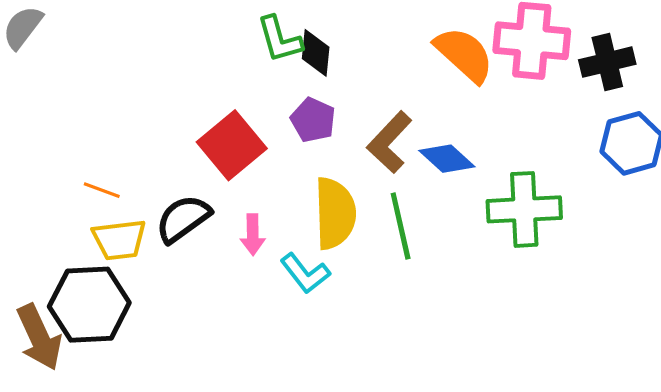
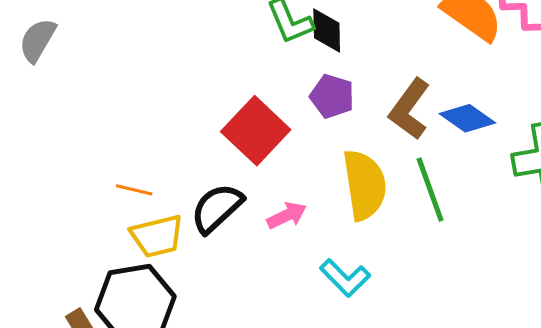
pink arrow: (253, 235) -> (287, 215), turned -108
cyan L-shape: (305, 273) -> (345, 278), moved

